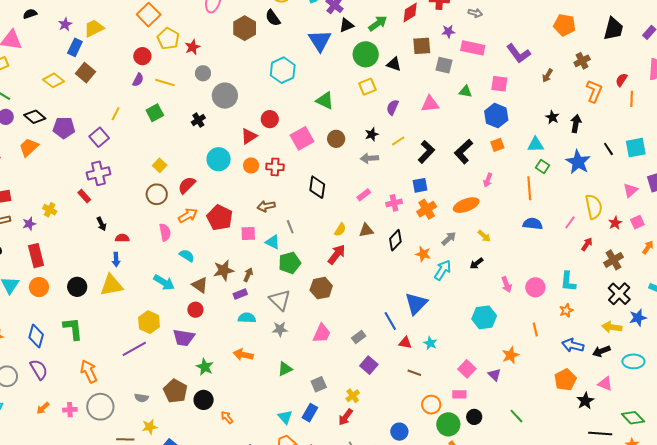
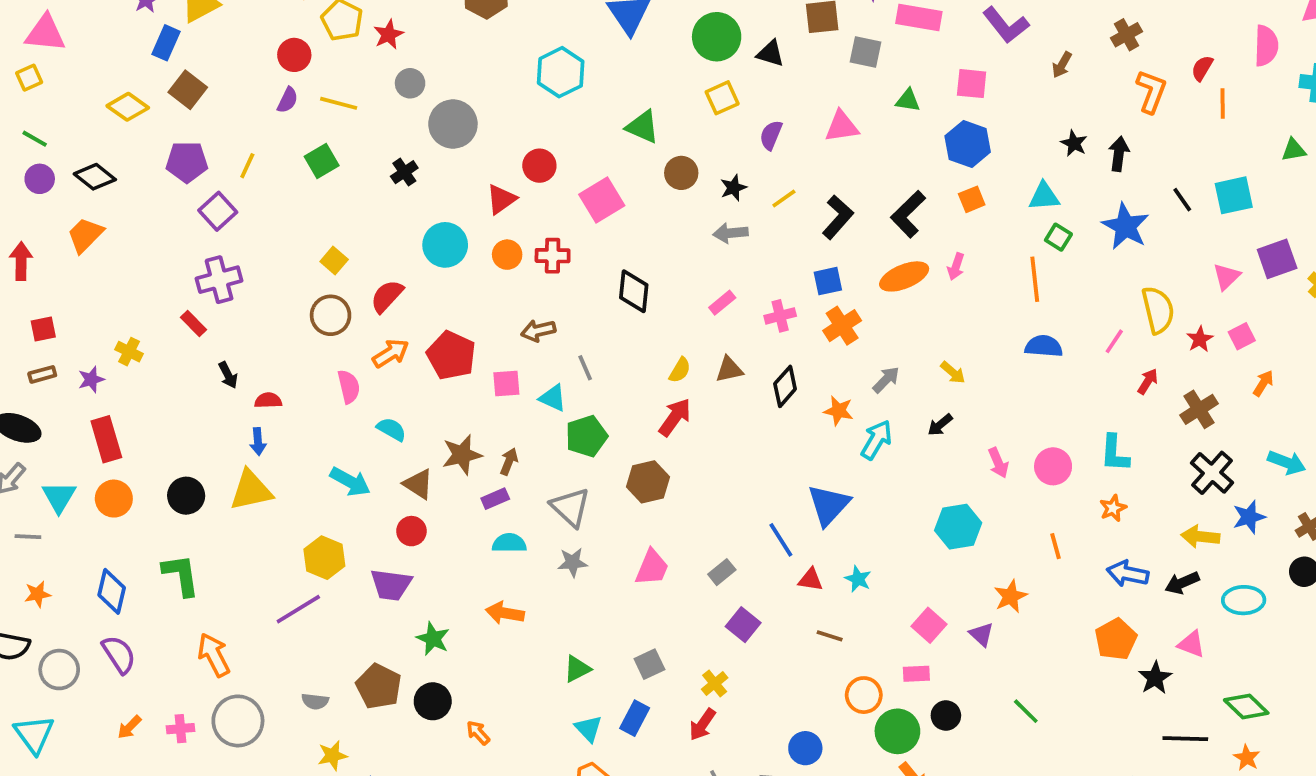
purple pentagon: (64, 128) -> (187, 162), moved
brown circle: (336, 139) -> (681, 173), moved
orange ellipse: (466, 205) -> (904, 276), moved
green triangle: (285, 369) -> (577, 669), moved

